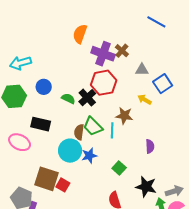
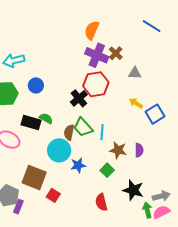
orange semicircle: (80, 34) -> (92, 30), moved
blue square: (163, 84) -> (155, 114), moved
green semicircle: (68, 99) -> (46, 118), moved
brown star: (124, 116) -> (118, 150), moved
blue star: (89, 156) -> (78, 165), moved
red square: (63, 185) -> (53, 195), moved

